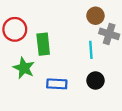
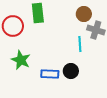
green rectangle: (43, 44) -> (38, 13), moved
black circle: (95, 81) -> (71, 71), moved

